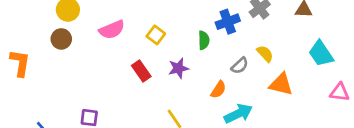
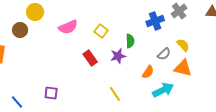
brown circle: (61, 39) -> (20, 30), moved
green semicircle: (204, 40) -> (130, 41), moved
orange triangle: (281, 84) -> (183, 68), moved

